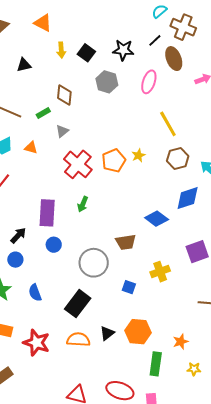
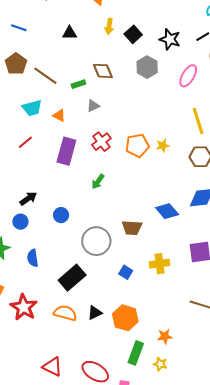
brown diamond: (64, 95) -> (103, 71), turned -40
red cross: (78, 164) -> (101, 142), size x0.7
purple rectangle: (47, 213) -> (66, 151), moved
yellow star: (194, 369) -> (160, 364), moved

